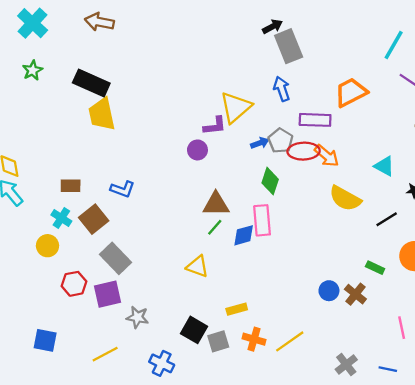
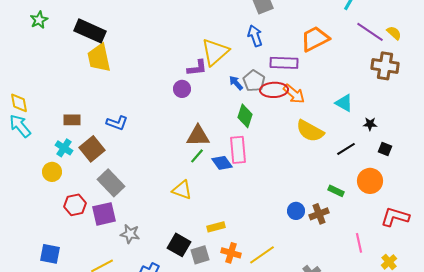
blue arrow: (260, 143) -> (236, 83), turned -112
blue diamond: (244, 235) -> (222, 163), turned 70
brown cross: (355, 294) -> (319, 214), turned 30

